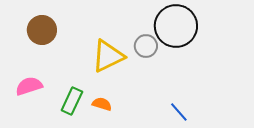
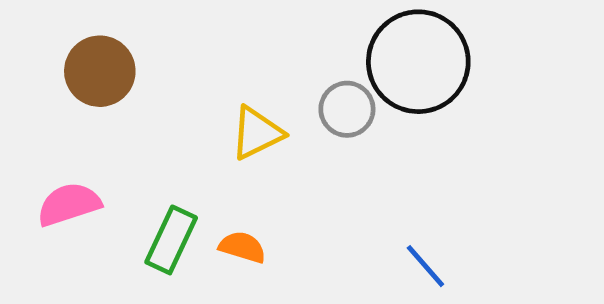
yellow triangle: (108, 56) -> (257, 133), size x0.7

